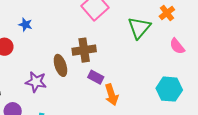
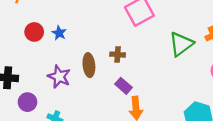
blue star: (25, 25) -> (59, 33), moved
brown cross: (84, 50) -> (118, 55), size x0.6

